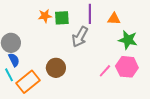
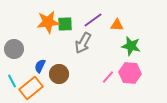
purple line: (90, 14) -> (93, 20), turned 54
orange star: (45, 16) -> (48, 22), size x1.6
blue semicircle: (14, 60) -> (40, 66), moved, turned -128

